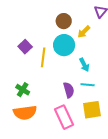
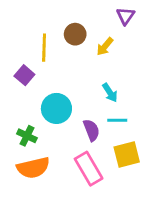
cyan circle: (64, 45) -> (56, 108), moved
yellow line: (43, 57) -> (44, 48), moved

